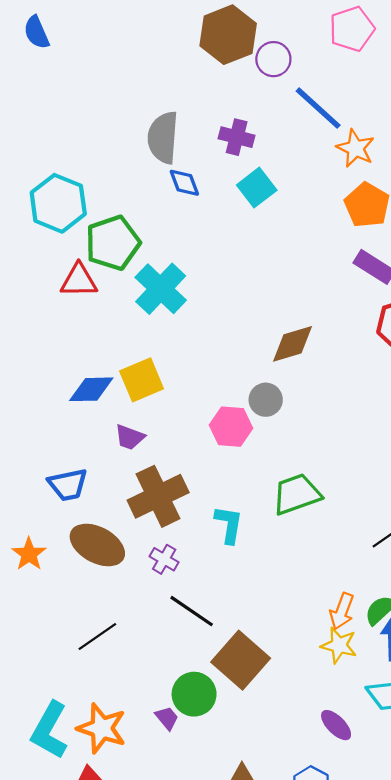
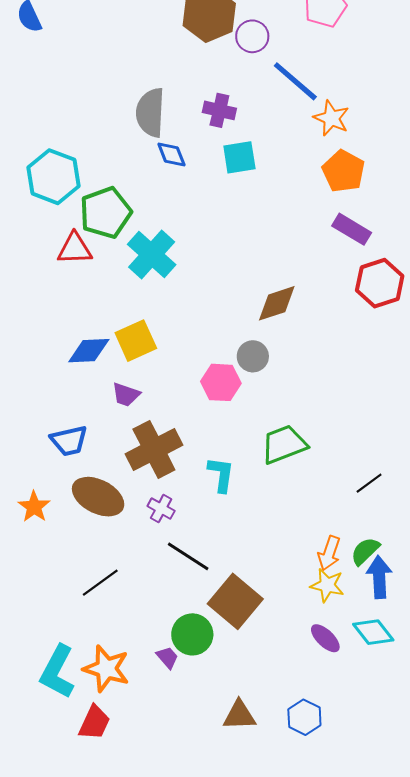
cyan square: (257, 188) -> (239, 157), turned 30
purple ellipse: (336, 725) -> (325, 638), moved

